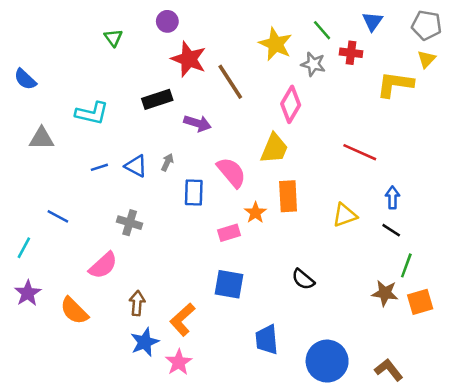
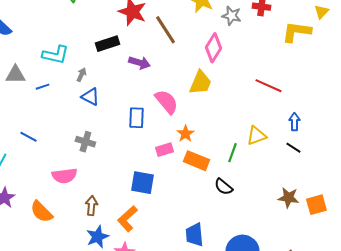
gray arrow: (167, 162) -> (81, 75), moved
blue line: (99, 167) -> (42, 87), moved
orange rectangle: (288, 196) -> (196, 161), moved, turned -65
pink semicircle: (103, 265) -> (64, 176), turned 35
green line: (406, 265) -> (232, 153), moved
blue square: (229, 284) -> (142, 183), moved

